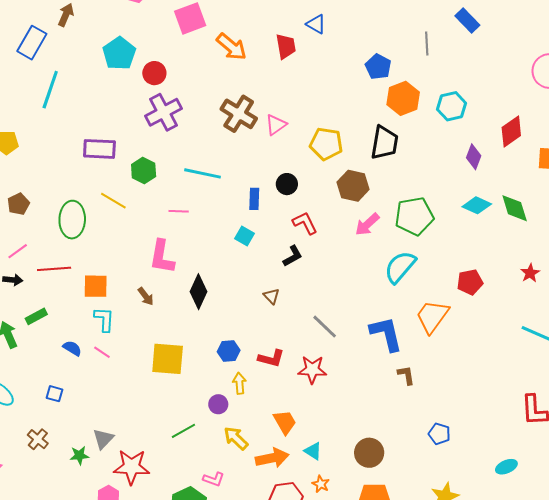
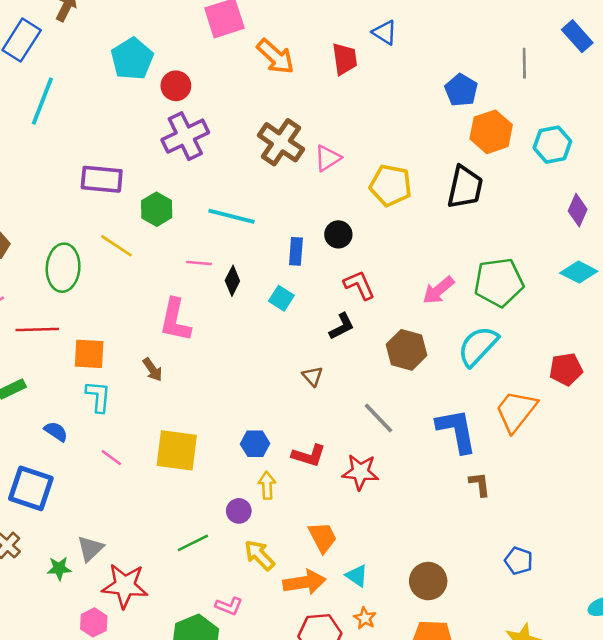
brown hexagon: (353, 186) -> (407, 350), moved
black diamond: (199, 292) -> (232, 281), moved, size x0.7
pink line: (102, 352) -> (111, 458), moved
blue square: (54, 394) -> (31, 488), size x2.0

